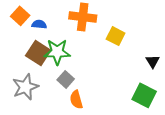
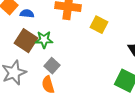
green star: (57, 52) -> (44, 40), size x0.7
orange semicircle: (76, 100) -> (48, 85), moved

